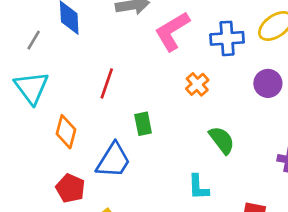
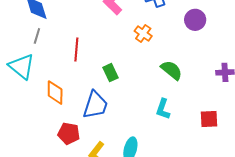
gray line: (34, 40) -> (37, 36), moved
cyan L-shape: (198, 187) -> (163, 109), turned 35

